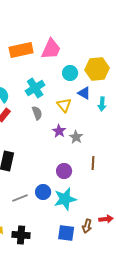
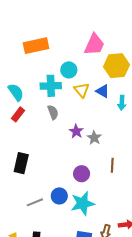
pink trapezoid: (51, 49) -> (94, 45), moved
cyan circle: (70, 73) -> (69, 70), moved
cyan cross: (35, 88) -> (51, 86), turned 30
yellow triangle: (64, 105) -> (82, 90), moved

